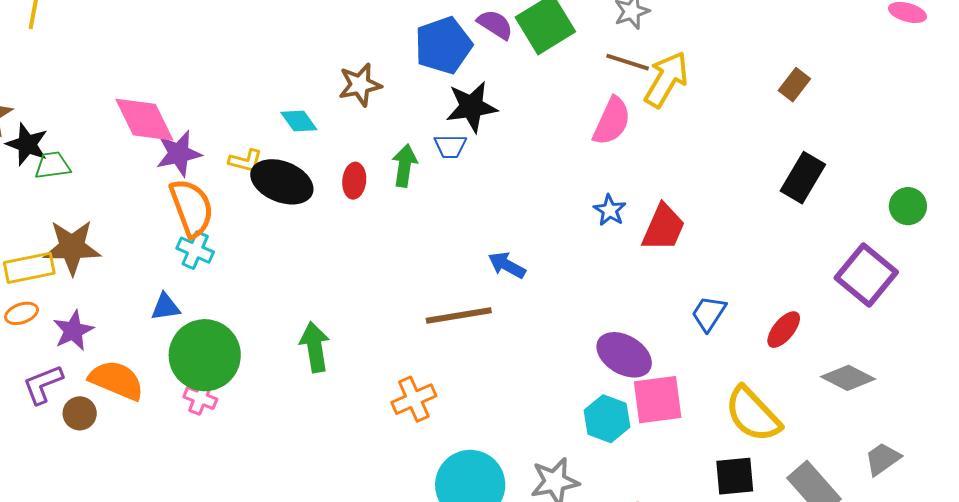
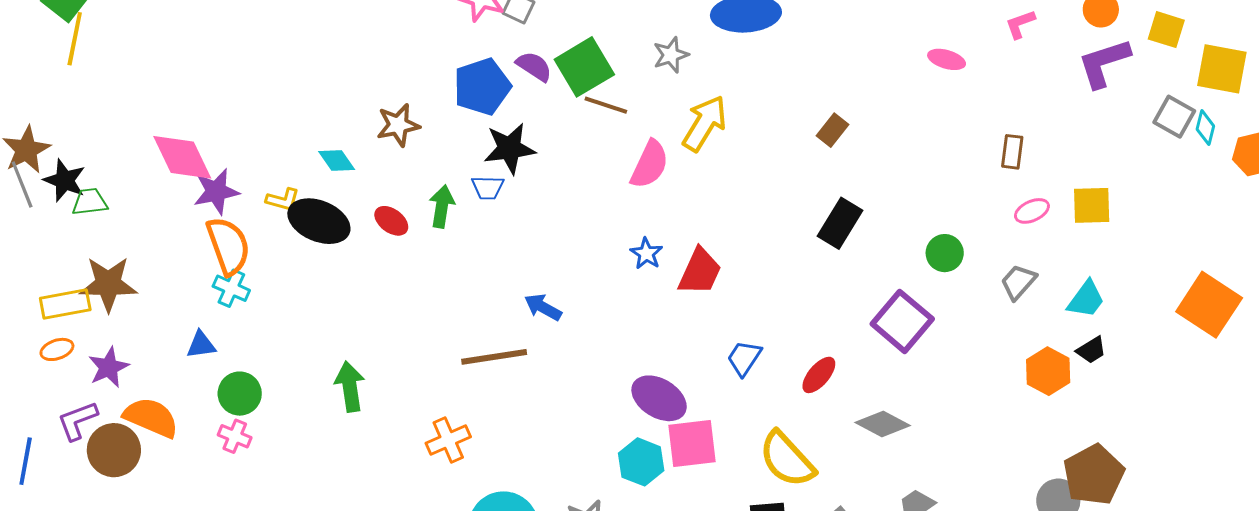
brown line: (628, 62) -> (606, 105), moved
red ellipse: (354, 181) -> (391, 221), turned -60
green circle: (205, 355) -> (240, 394), size x0.6
brown circle: (80, 413) -> (114, 450), size x1.6

